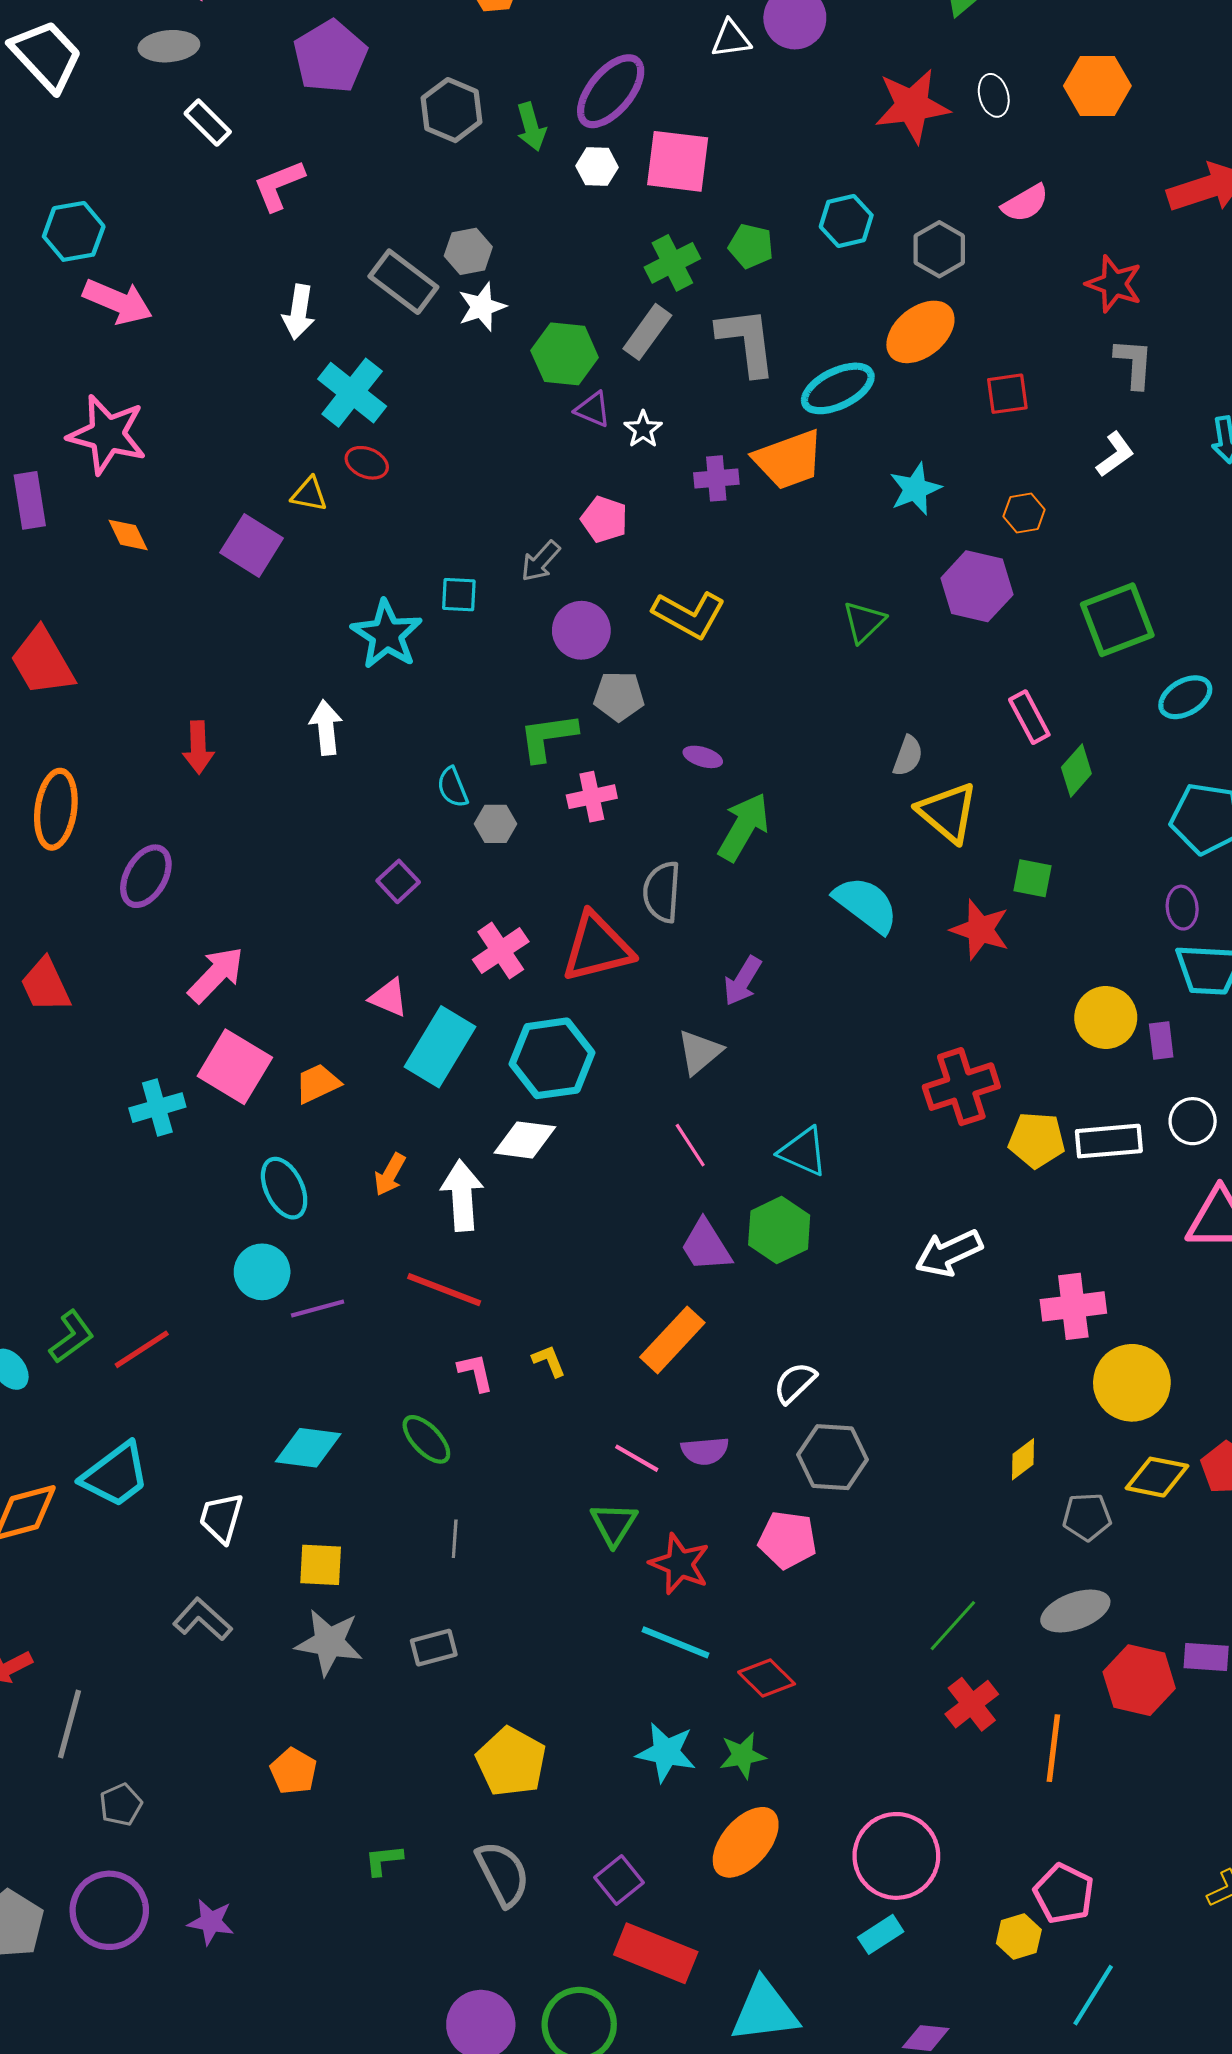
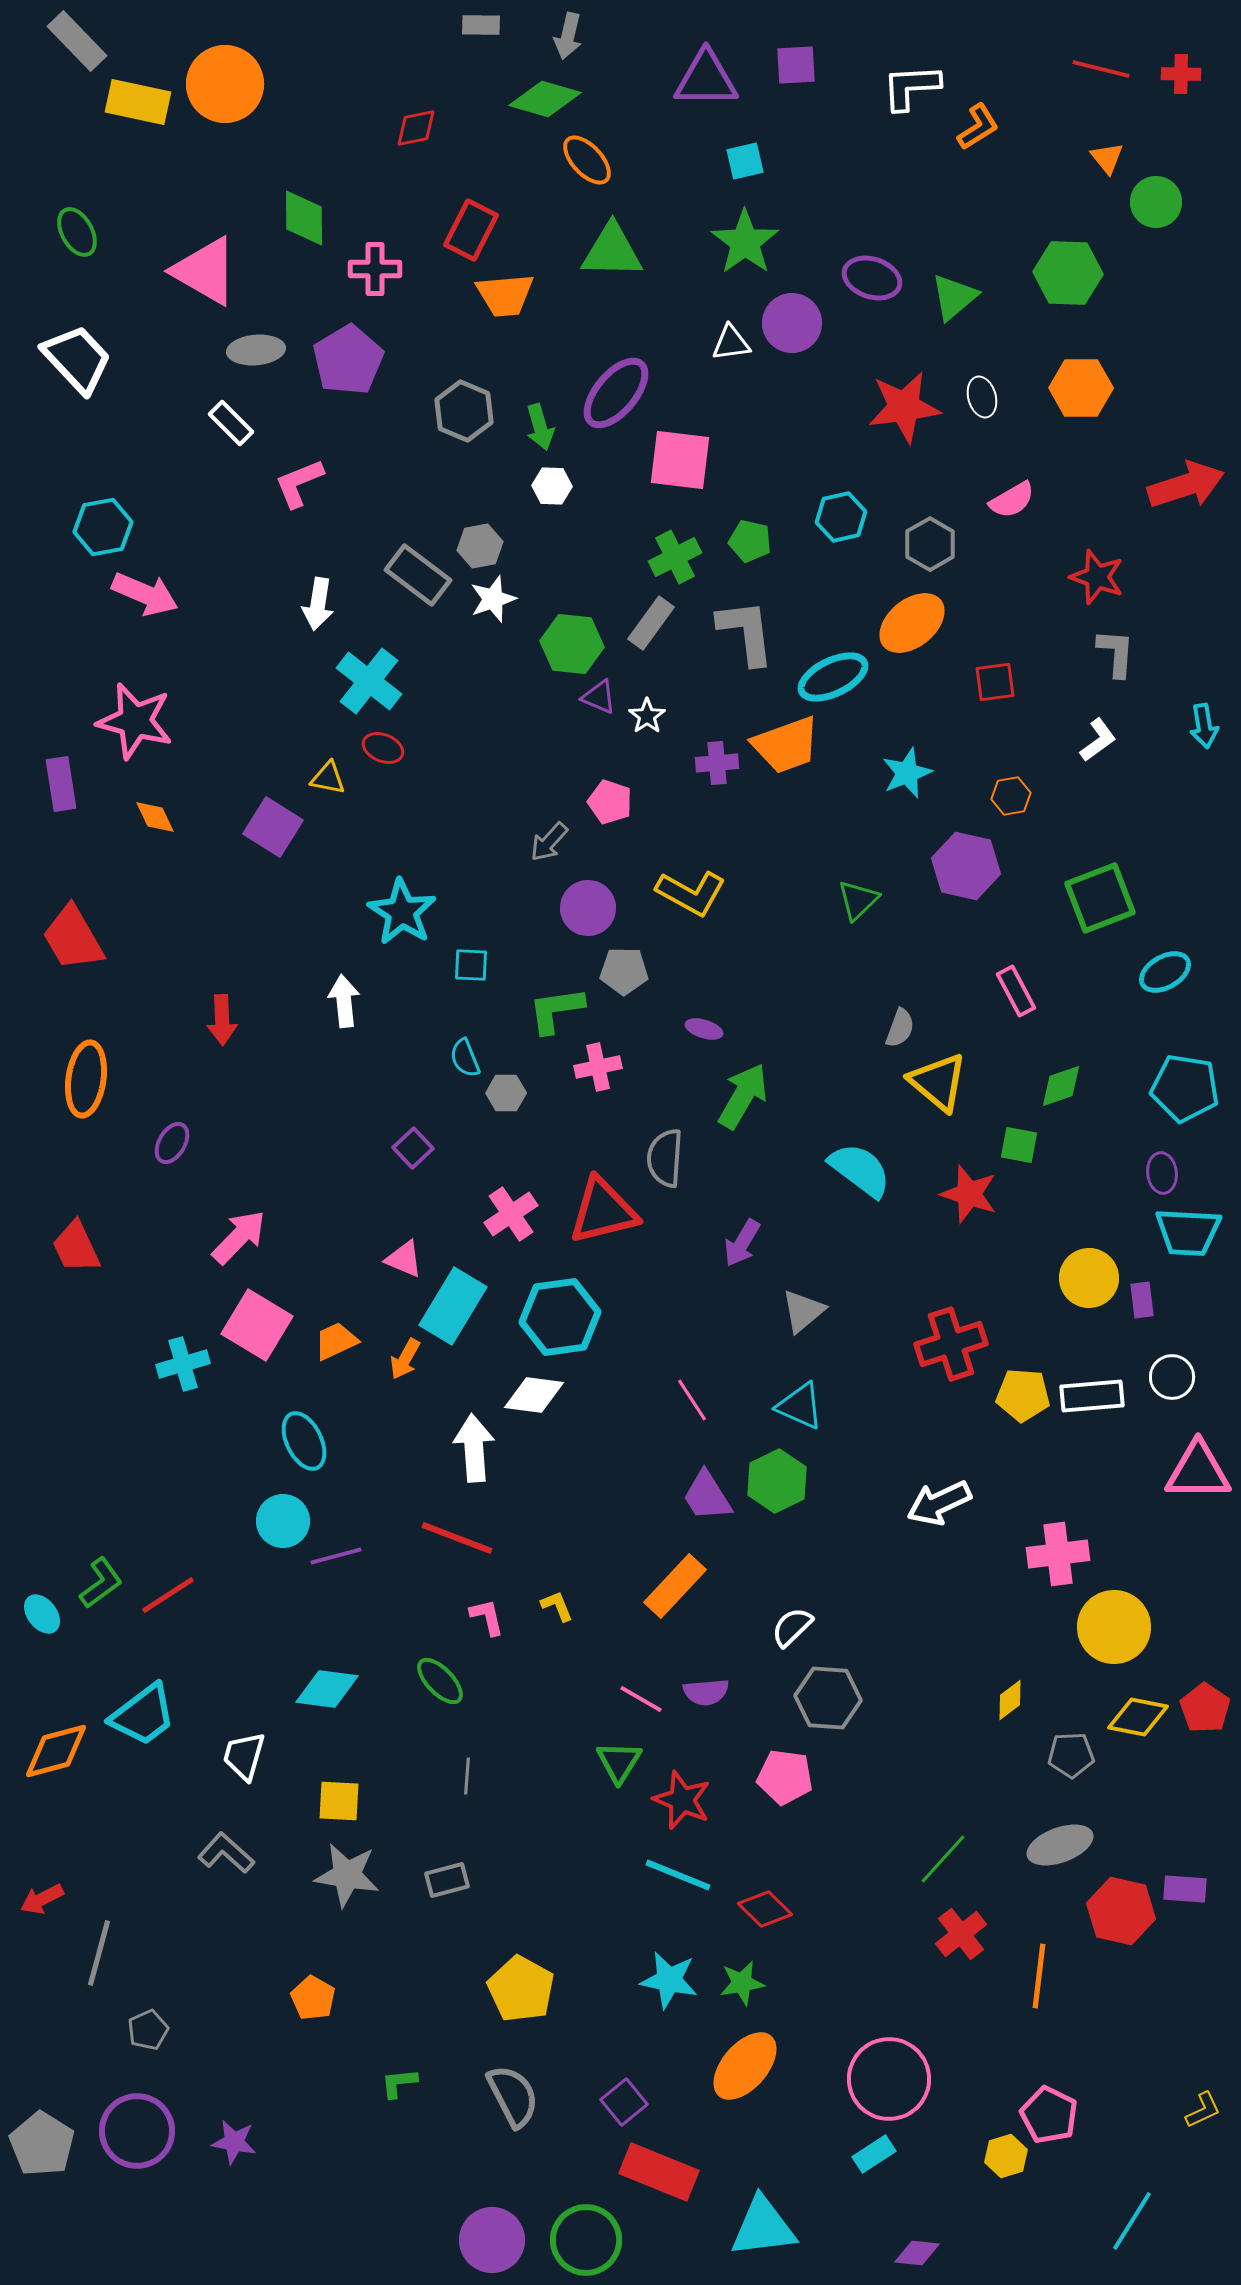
gray ellipse: (169, 46) -> (256, 350), moved
white hexagon: (597, 167) -> (552, 486), moved
cyan square: (459, 595) -> (471, 965), moved
green diamond: (1076, 770) -> (1061, 1086), moved, turned 30
purple ellipse: (146, 876) -> (172, 1143), size x0.7
gray triangle: (700, 1052) -> (803, 1311), moved
orange arrow: (390, 1175) -> (405, 1359), moved
cyan line: (1093, 1995) -> (1132, 2221), moved

